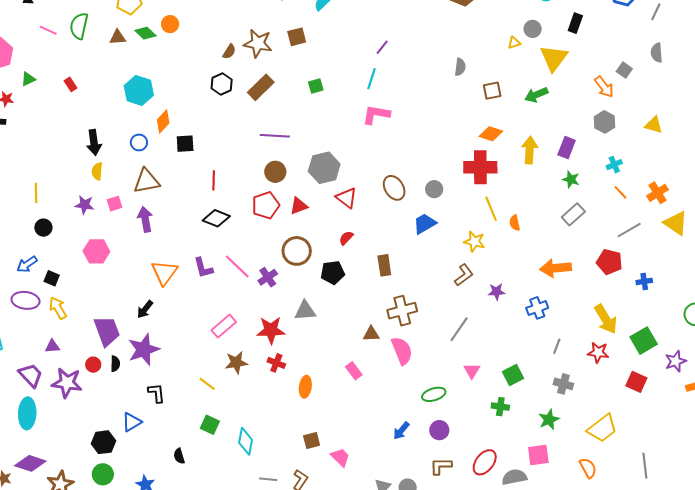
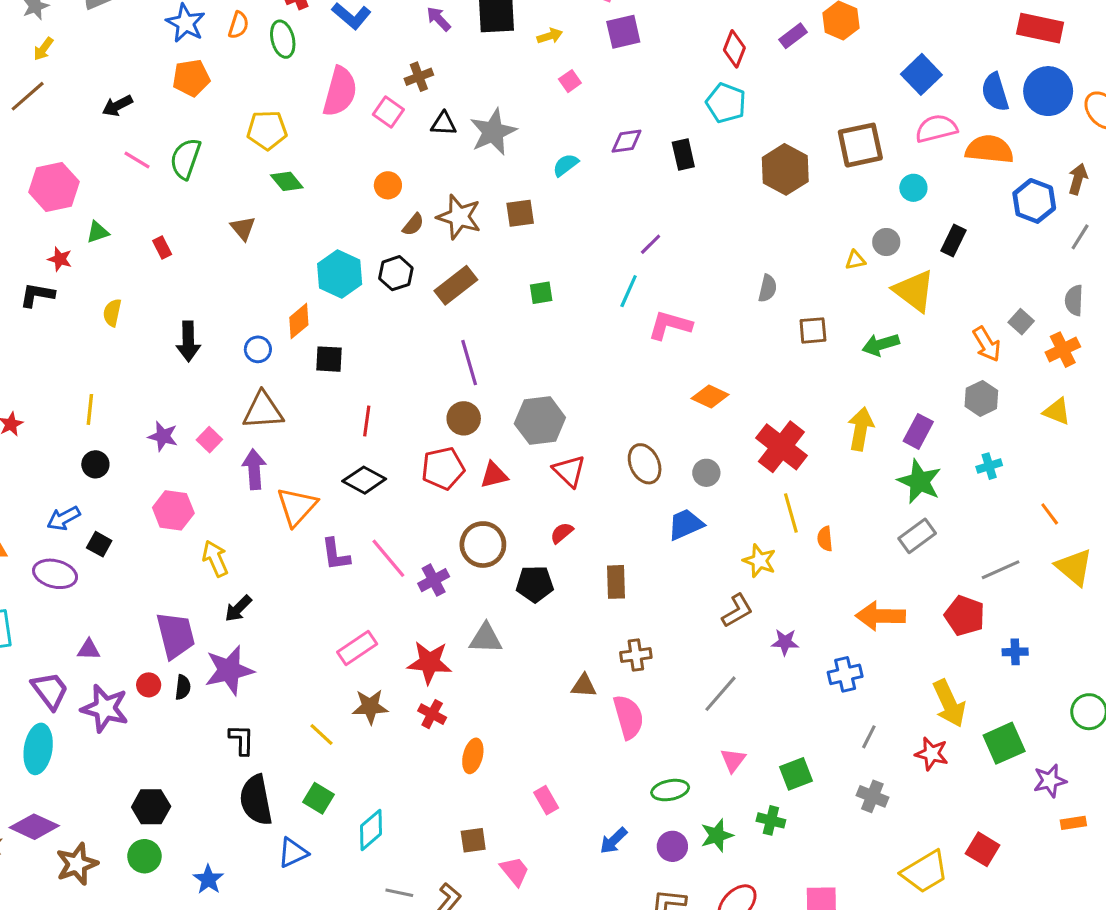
orange circle: (170, 24) -> (388, 185), moved
brown triangle: (118, 37) -> (243, 228), moved, turned 48
yellow triangle: (554, 58) -> (914, 291), turned -36
cyan hexagon: (139, 90) -> (340, 274), moved
pink L-shape: (376, 115) -> (670, 325), moved
orange diamond: (491, 134) -> (710, 397), moved
purple line: (275, 136) -> (469, 363), turned 64
red cross: (480, 167) -> (781, 447), turned 32
yellow semicircle: (97, 171) -> (112, 313), moved
green star: (571, 179) -> (919, 481), size x1.6
orange line: (620, 192) -> (1050, 514), moved
orange cross: (658, 193) -> (1063, 350), moved
pink square: (115, 204) -> (209, 440), turned -35
orange triangle: (164, 273) -> (297, 507), moved
yellow arrow: (58, 308) -> (215, 559), moved
brown cross: (402, 311) -> (636, 655), size x0.7
pink rectangle: (354, 371) -> (546, 800), moved
red square: (636, 382) -> (983, 849), moved
green star: (549, 420) -> (717, 835), moved
blue triangle: (132, 422) -> (293, 853), moved
cyan diamond: (246, 441) -> (371, 830), turned 32
black semicircle: (179, 456) -> (256, 800), moved, size x2.0

